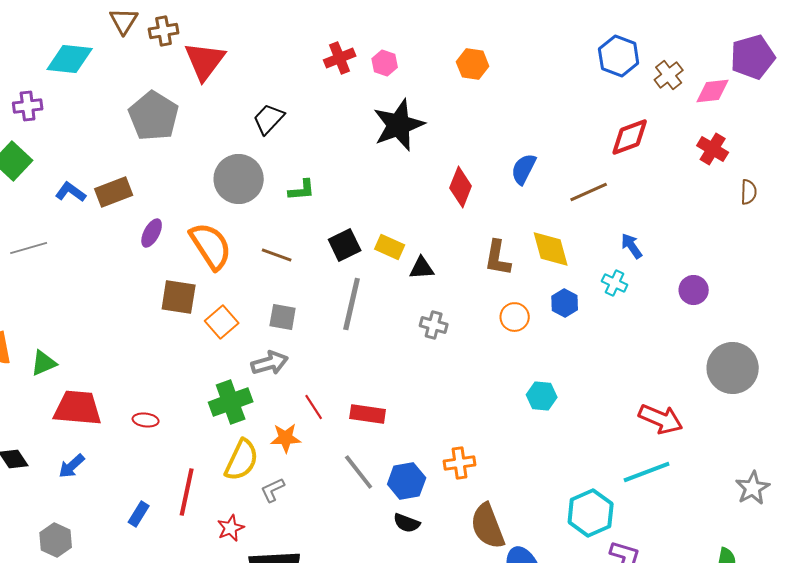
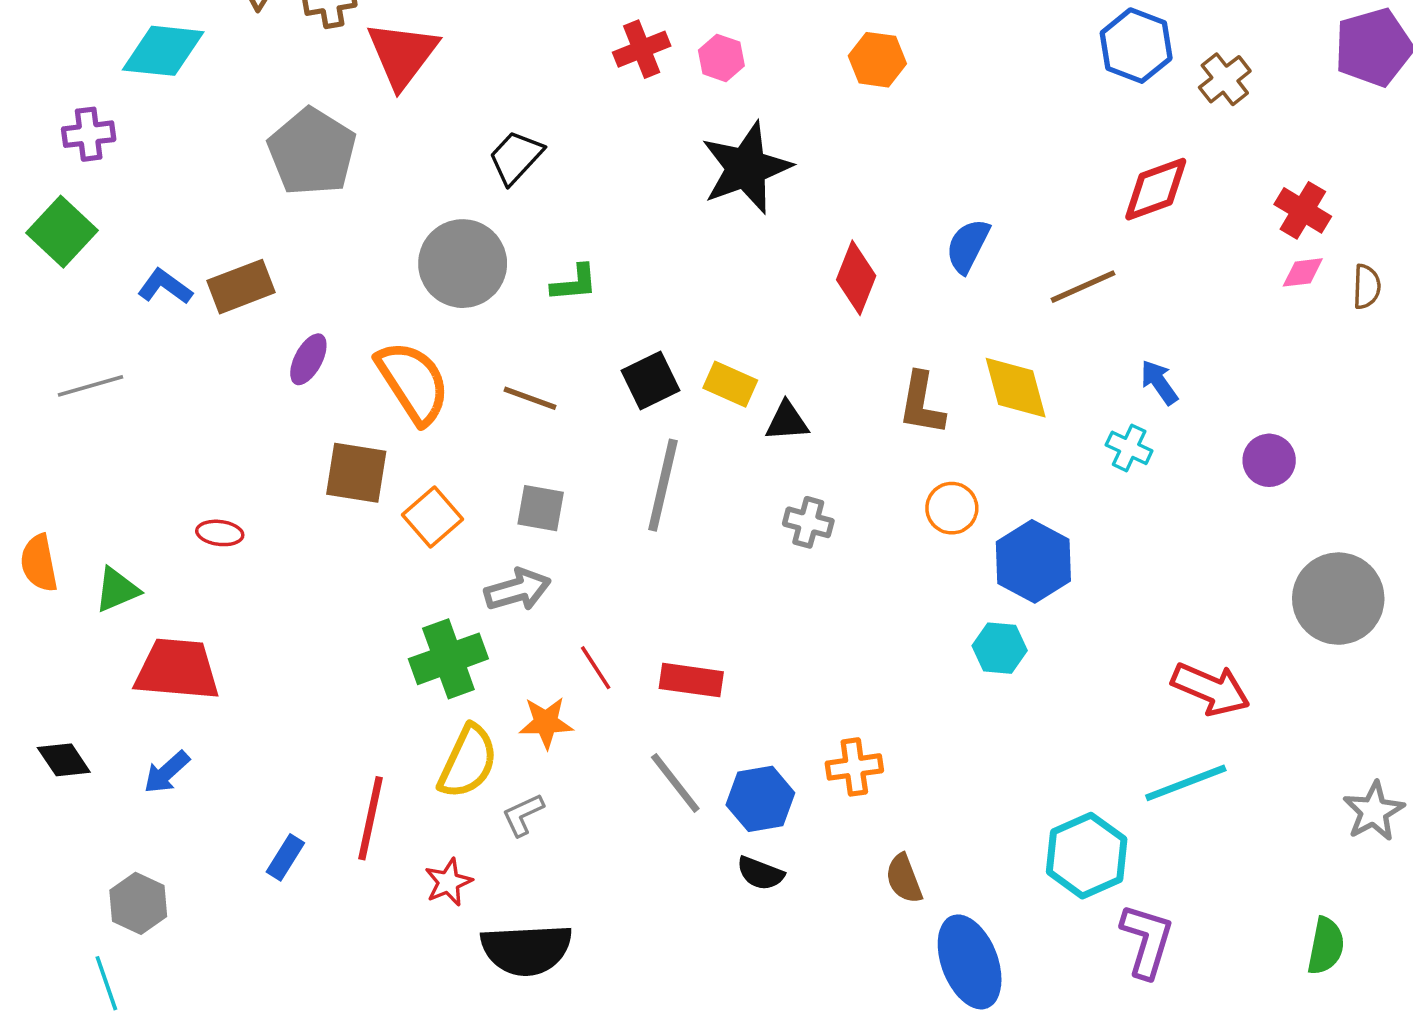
pink diamond: (713, 91) -> (1303, 272), moved, size x0.7
blue hexagon: (565, 303) -> (1033, 561), moved, size x1.6
red ellipse: (146, 420) -> (220, 533), moved
brown semicircle: (488, 526) -> (904, 879), size x0.6

